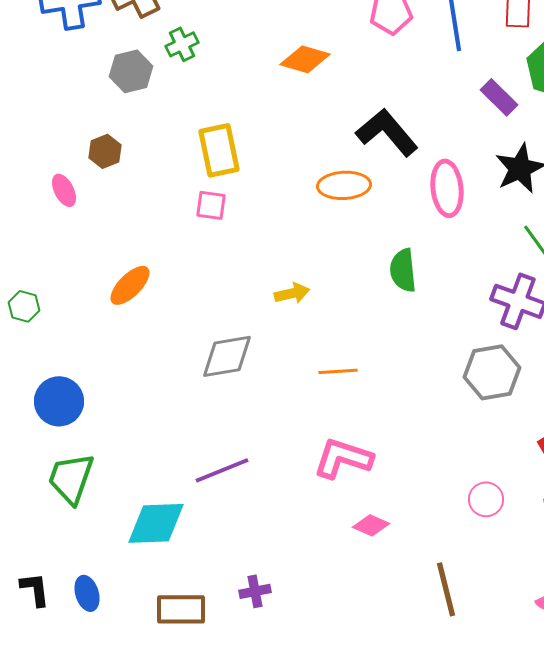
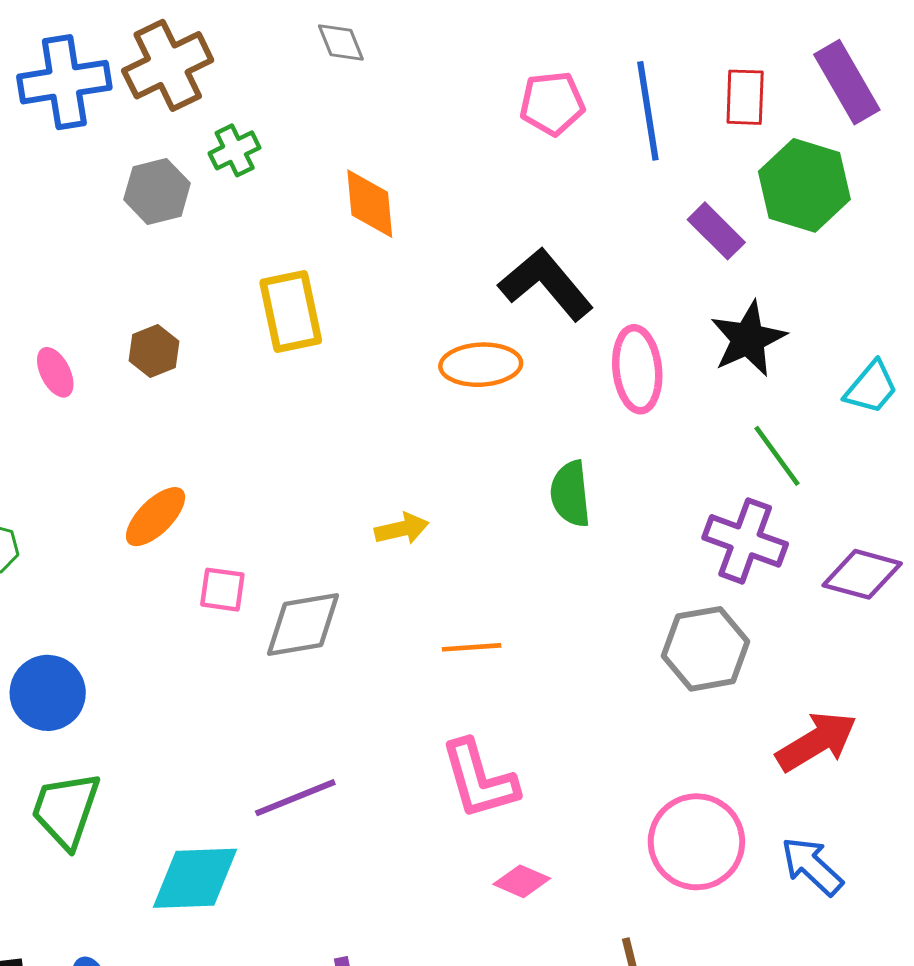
orange diamond: (305, 59) -> (370, 204), moved, turned 69
brown hexagon: (105, 151) -> (154, 351), moved
pink square: (211, 205) -> (222, 590), moved
pink L-shape: (343, 458) -> (479, 780), turned -124
pink circle: (486, 499) -> (696, 842), size x1.8

